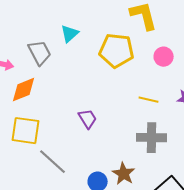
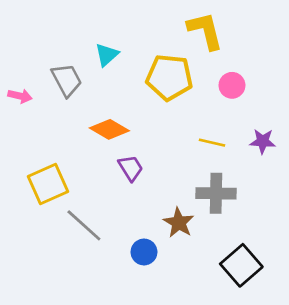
orange diamond: (24, 90) -> (109, 129), moved, turned 52
yellow square: (26, 131) -> (48, 184), turned -32
brown star: (124, 174) -> (179, 223), moved

